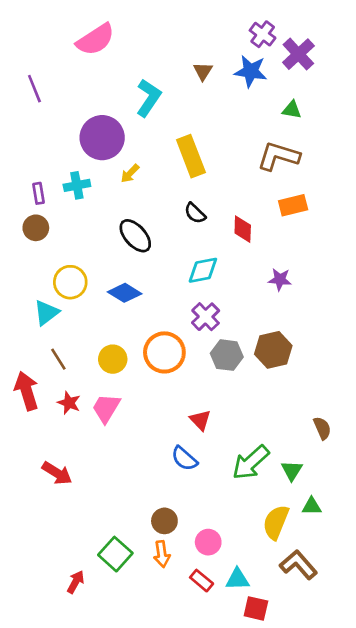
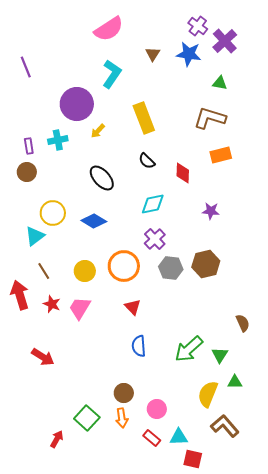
pink semicircle: (95, 39) -> (109, 29), moved
red triangle: (200, 420) -> (133, 307), moved
blue semicircle: (184, 459) -> (139, 346), turned 45

